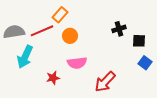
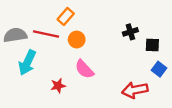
red line: (42, 31) -> (46, 34), turned 35
pink semicircle: (77, 63) -> (84, 69), turned 54
red arrow: (105, 82) -> (135, 90), moved, turned 35

